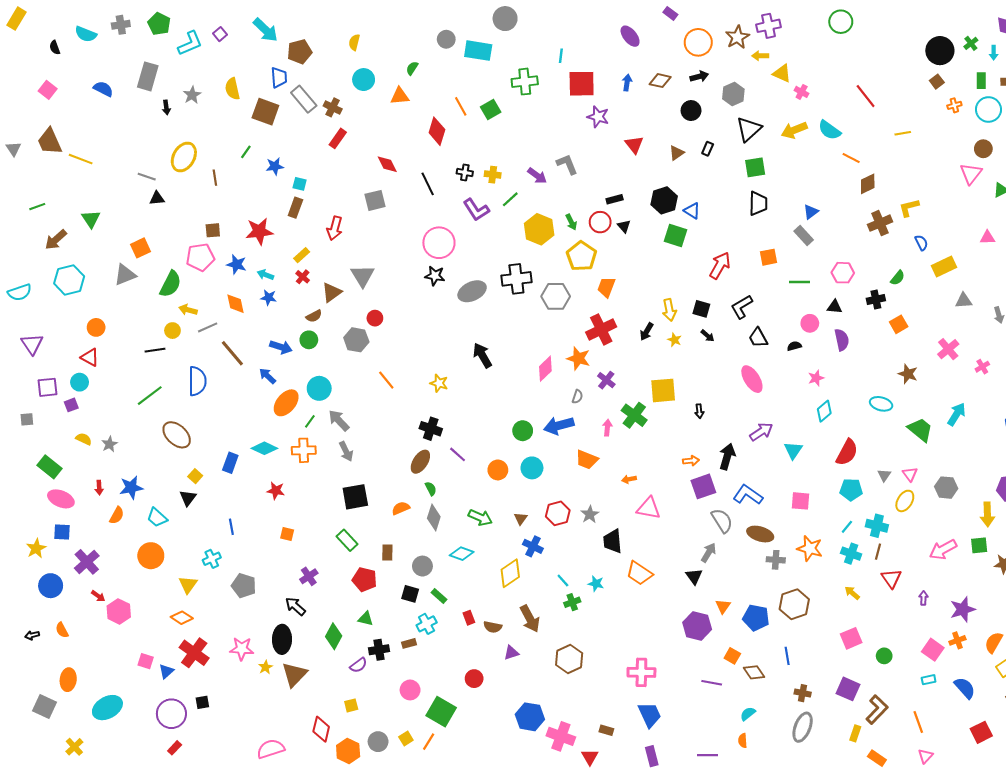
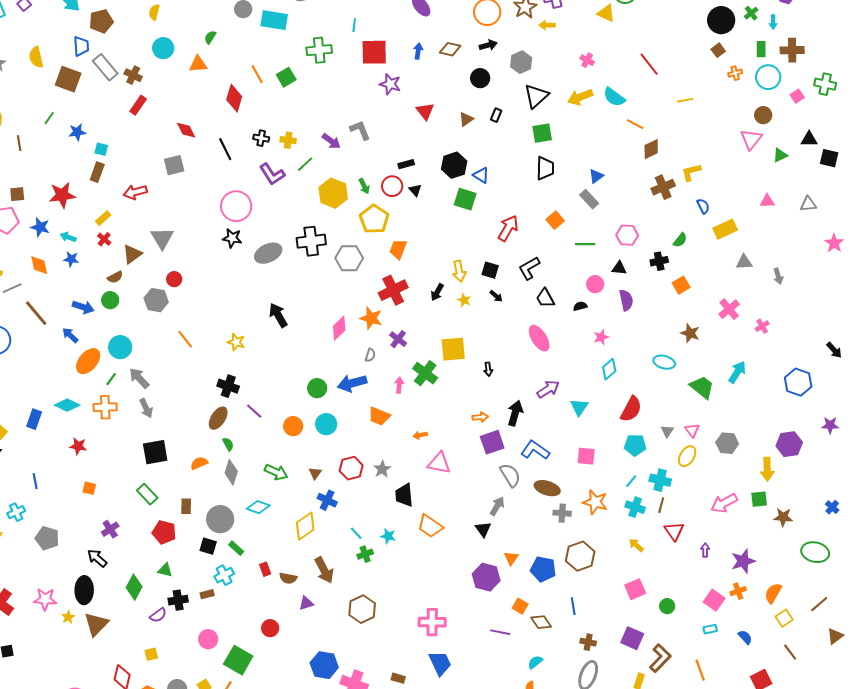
yellow triangle: (782, 73) -> (606, 13), moved
red arrow: (335, 228) -> (135, 192), turned 60
orange square: (768, 257) -> (555, 220), turned -30
gray circle: (422, 566) -> (220, 519), size x1.4
blue semicircle: (965, 688) -> (745, 637), size x0.7

